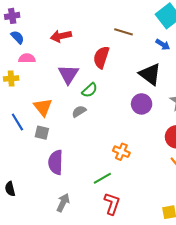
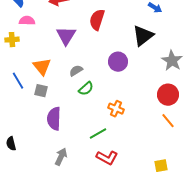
black triangle: (150, 74) -> (143, 36), turned 45
green semicircle: (90, 90) -> (86, 89), moved
purple circle: (142, 104) -> (118, 62), moved
red L-shape: (112, 204) -> (107, 158), turned 100

